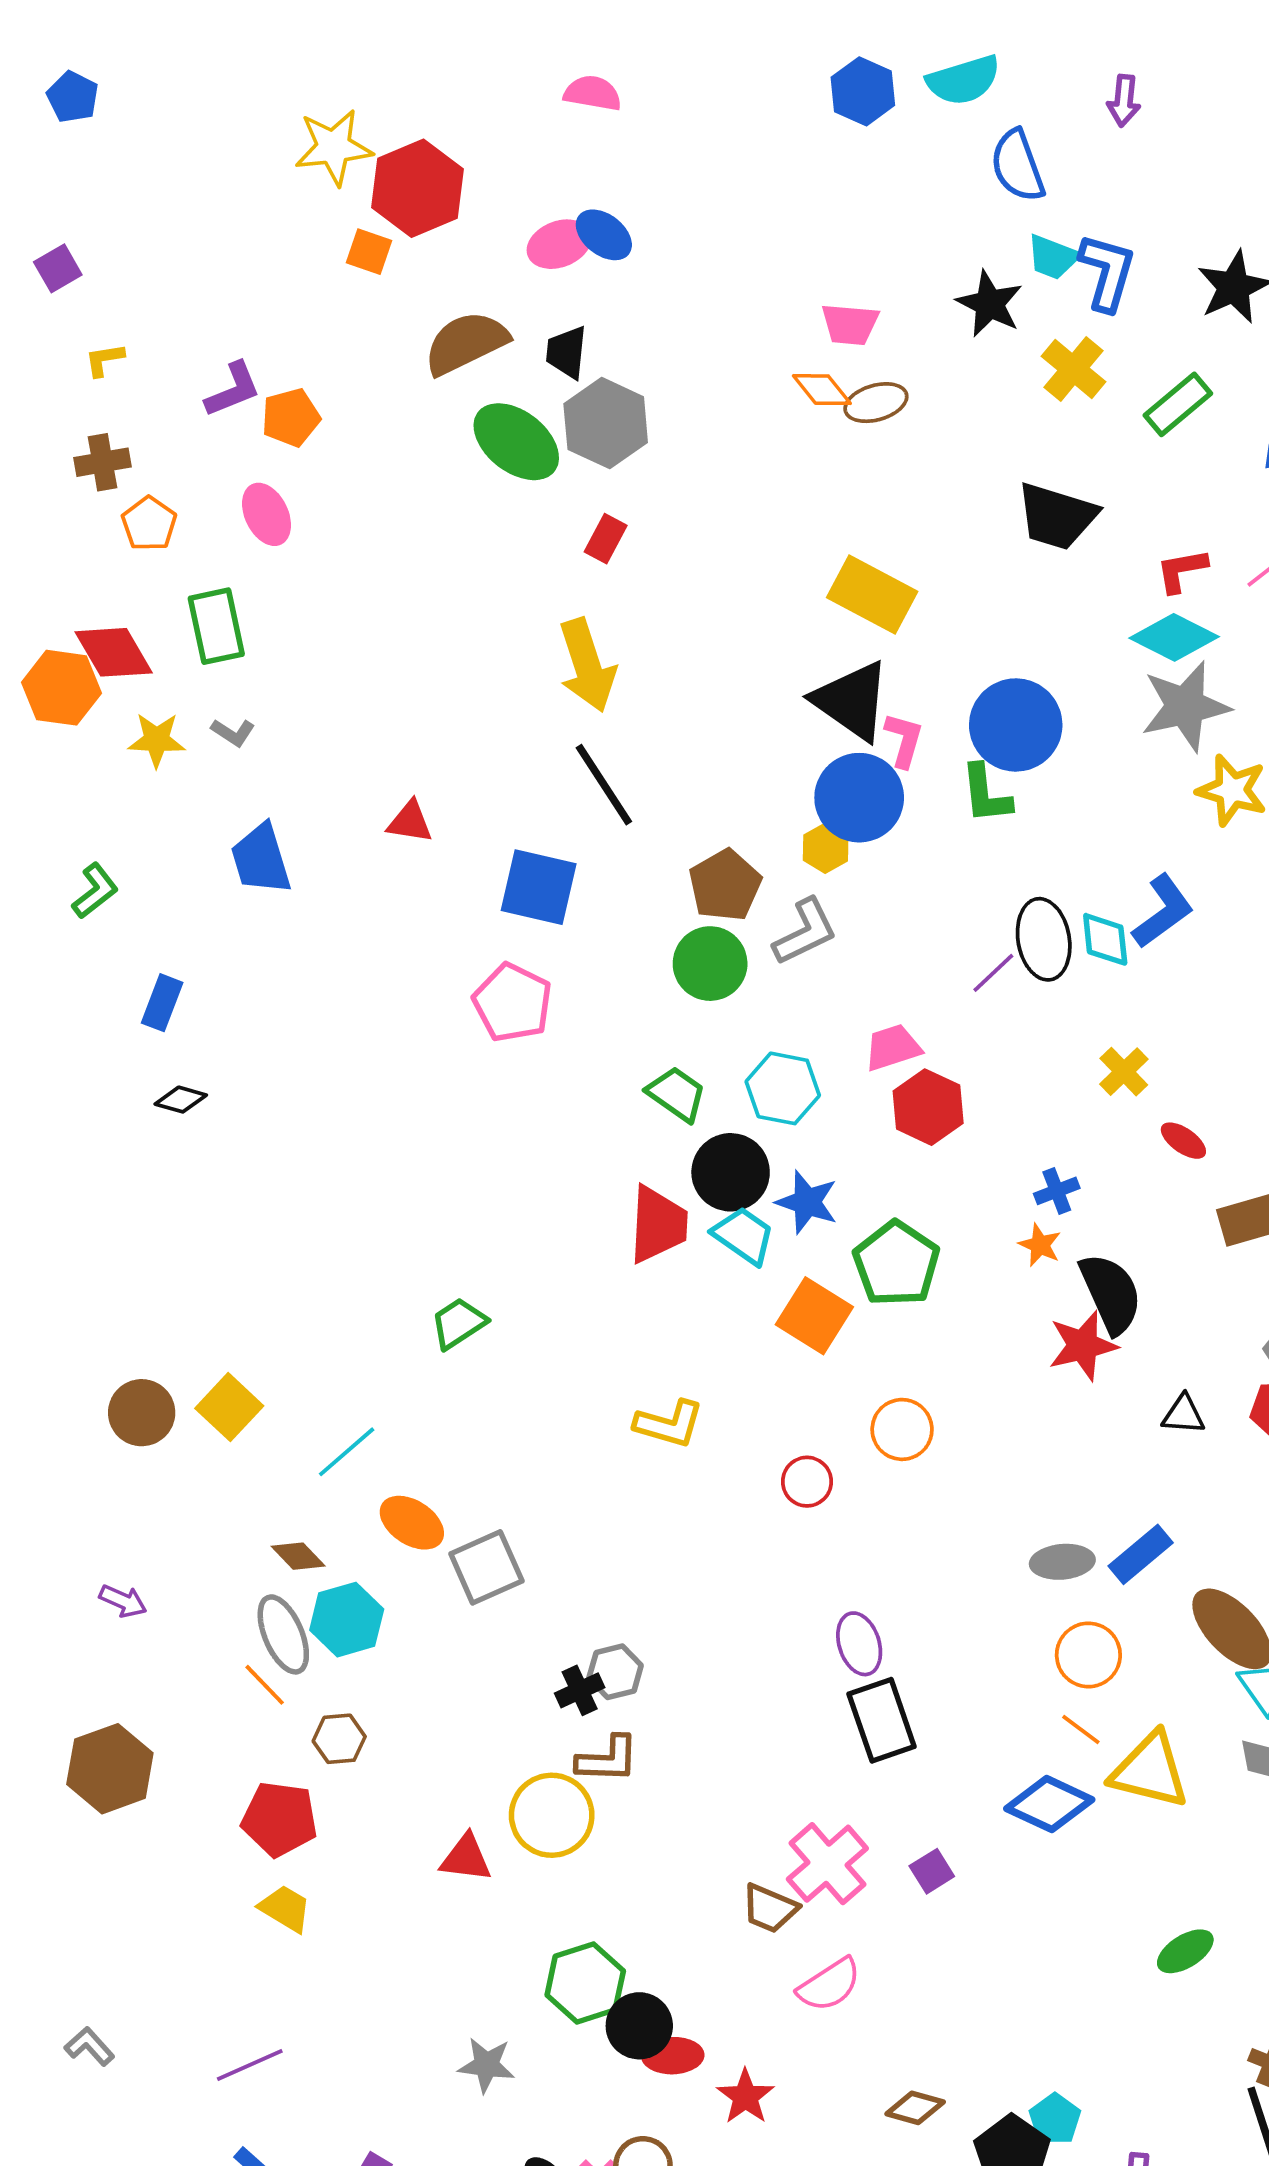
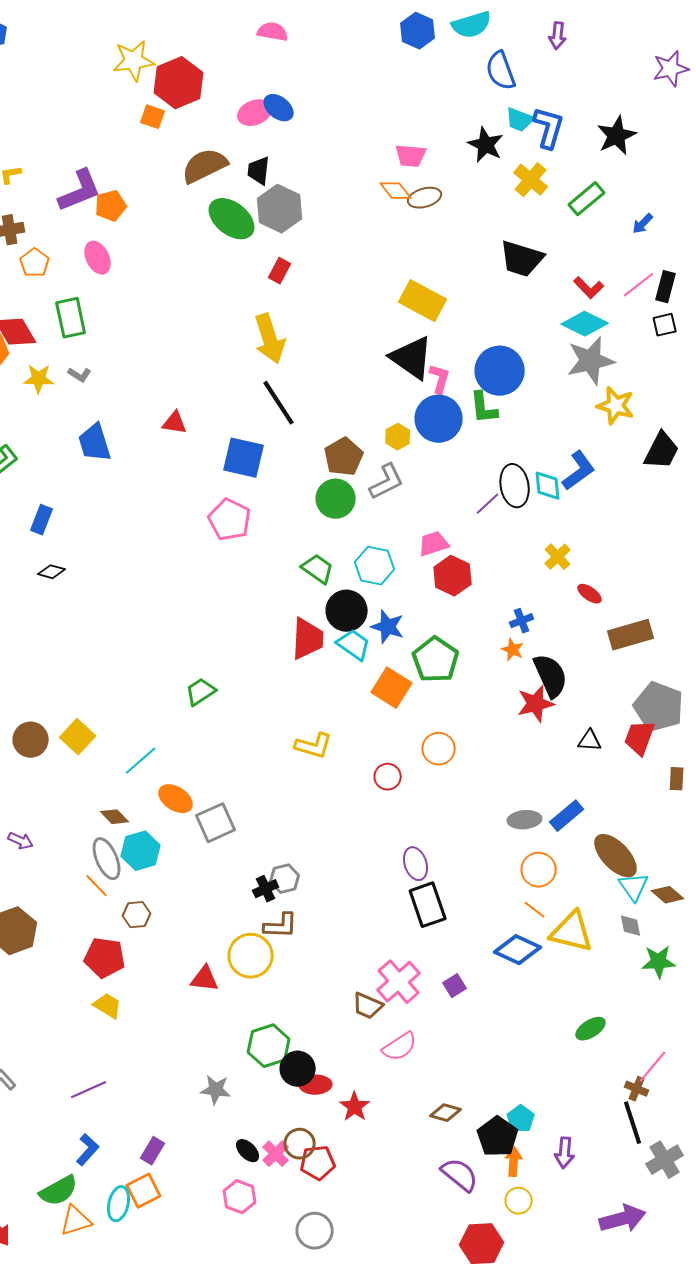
purple L-shape: (233, 390) -> (80, 191), size x1.4
red L-shape: (1182, 570) -> (589, 288), turned -124
blue circle: (859, 798) -> (439, 419), moved

